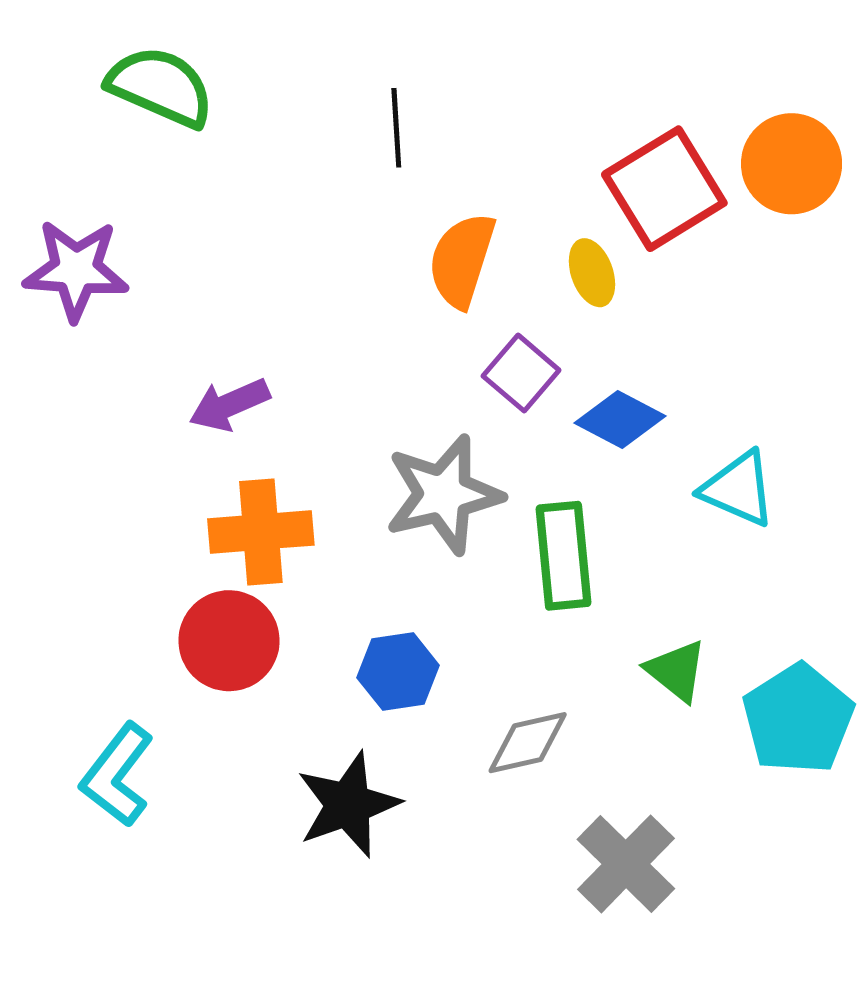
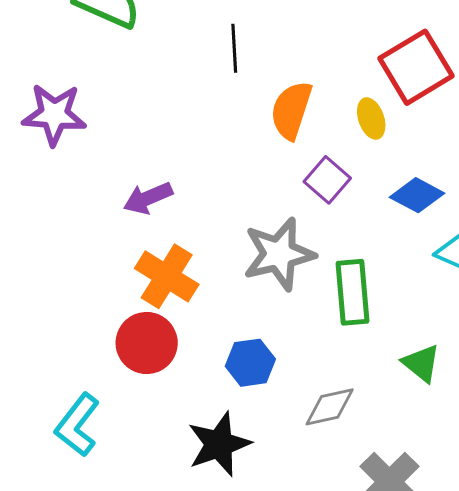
black line: (396, 128) -> (234, 48), moved
blue diamond: (620, 419) -> (417, 195), moved
orange cross: (261, 532) -> (167, 276), turned 36

